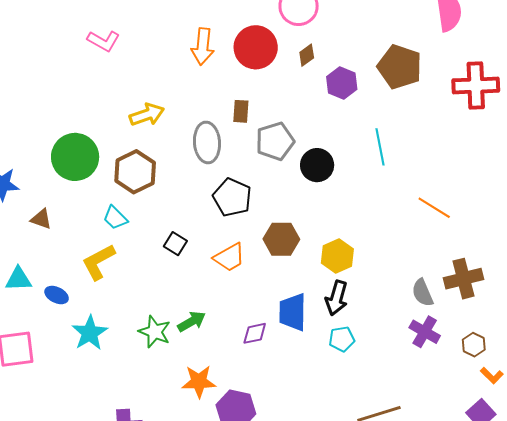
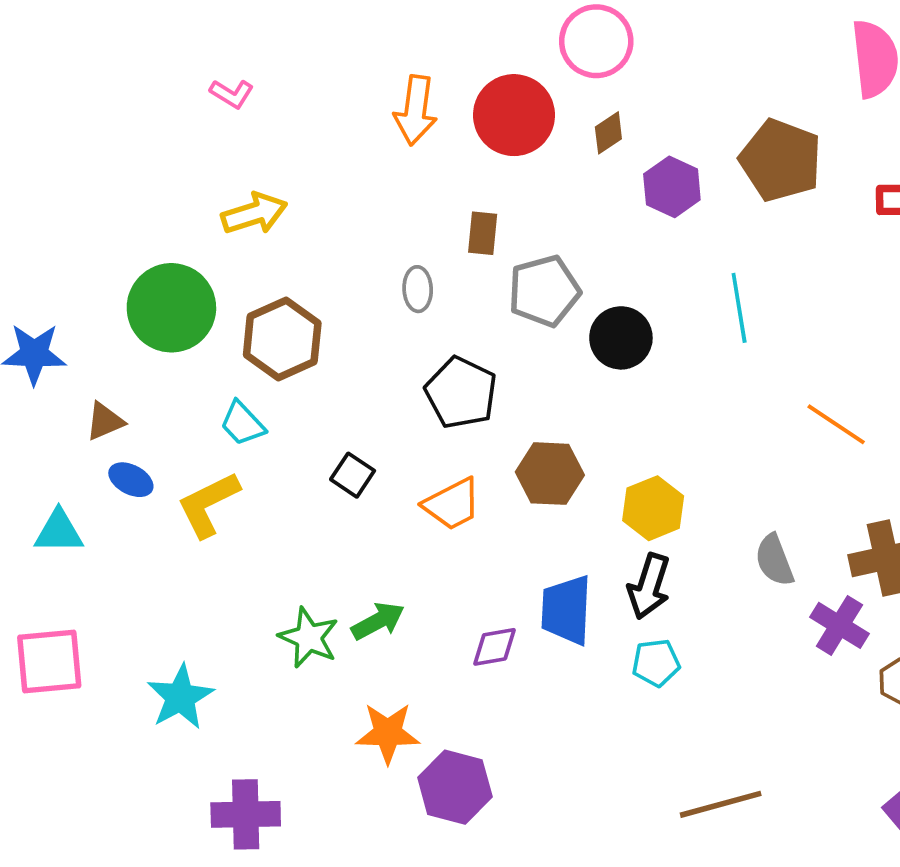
pink L-shape: (104, 41) -> (232, 94), size x0.7
yellow arrow: (147, 115) -> (254, 213), moved
gray ellipse: (207, 142) -> (418, 289), size x0.6
brown triangle: (41, 219) -> (105, 421), turned -45
gray semicircle: (423, 293) -> (774, 560), moved
blue ellipse: (57, 295) -> (131, 480), moved
purple cross: (425, 332) -> (839, 625), moved
cyan star: (90, 333) -> (180, 697), moved

